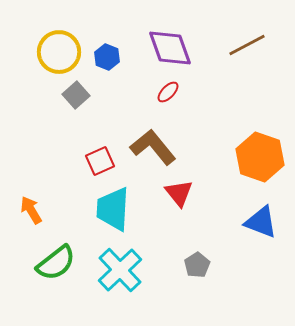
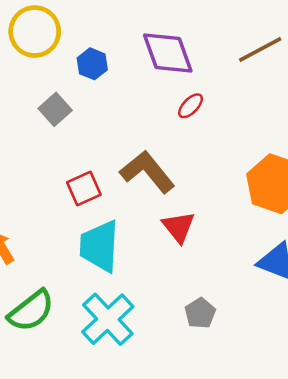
yellow circle: (59, 52) -> (35, 31), moved
red ellipse: (168, 92) -> (191, 106), moved

